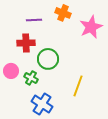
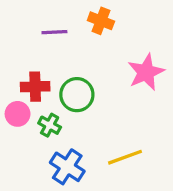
pink star: (91, 27) -> (146, 72), moved
red cross: (26, 43) -> (35, 87), moved
yellow line: (78, 86) -> (125, 157), moved, turned 50

